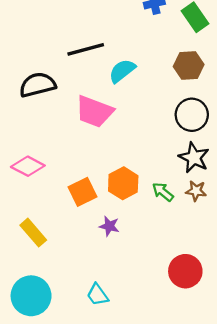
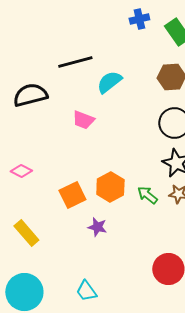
pink trapezoid: (94, 112) -> (83, 120), size x0.6
pink diamond: (28, 166) -> (21, 171), size x0.7

